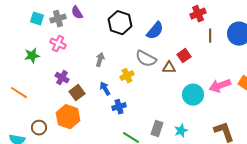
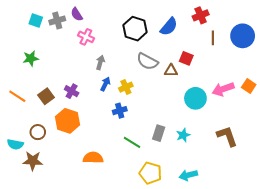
black hexagon: (120, 23) -> (135, 29), moved
blue semicircle: (155, 31) -> (169, 27), moved
pink cross: (58, 44) -> (86, 37), moved
red square: (184, 56) -> (186, 58), turned -32
yellow cross: (127, 76) -> (126, 87), moved
purple cross: (62, 78) -> (72, 91), moved
blue arrow: (105, 89) -> (105, 84), moved, turned 56
brown square: (77, 93) -> (46, 96), moved

